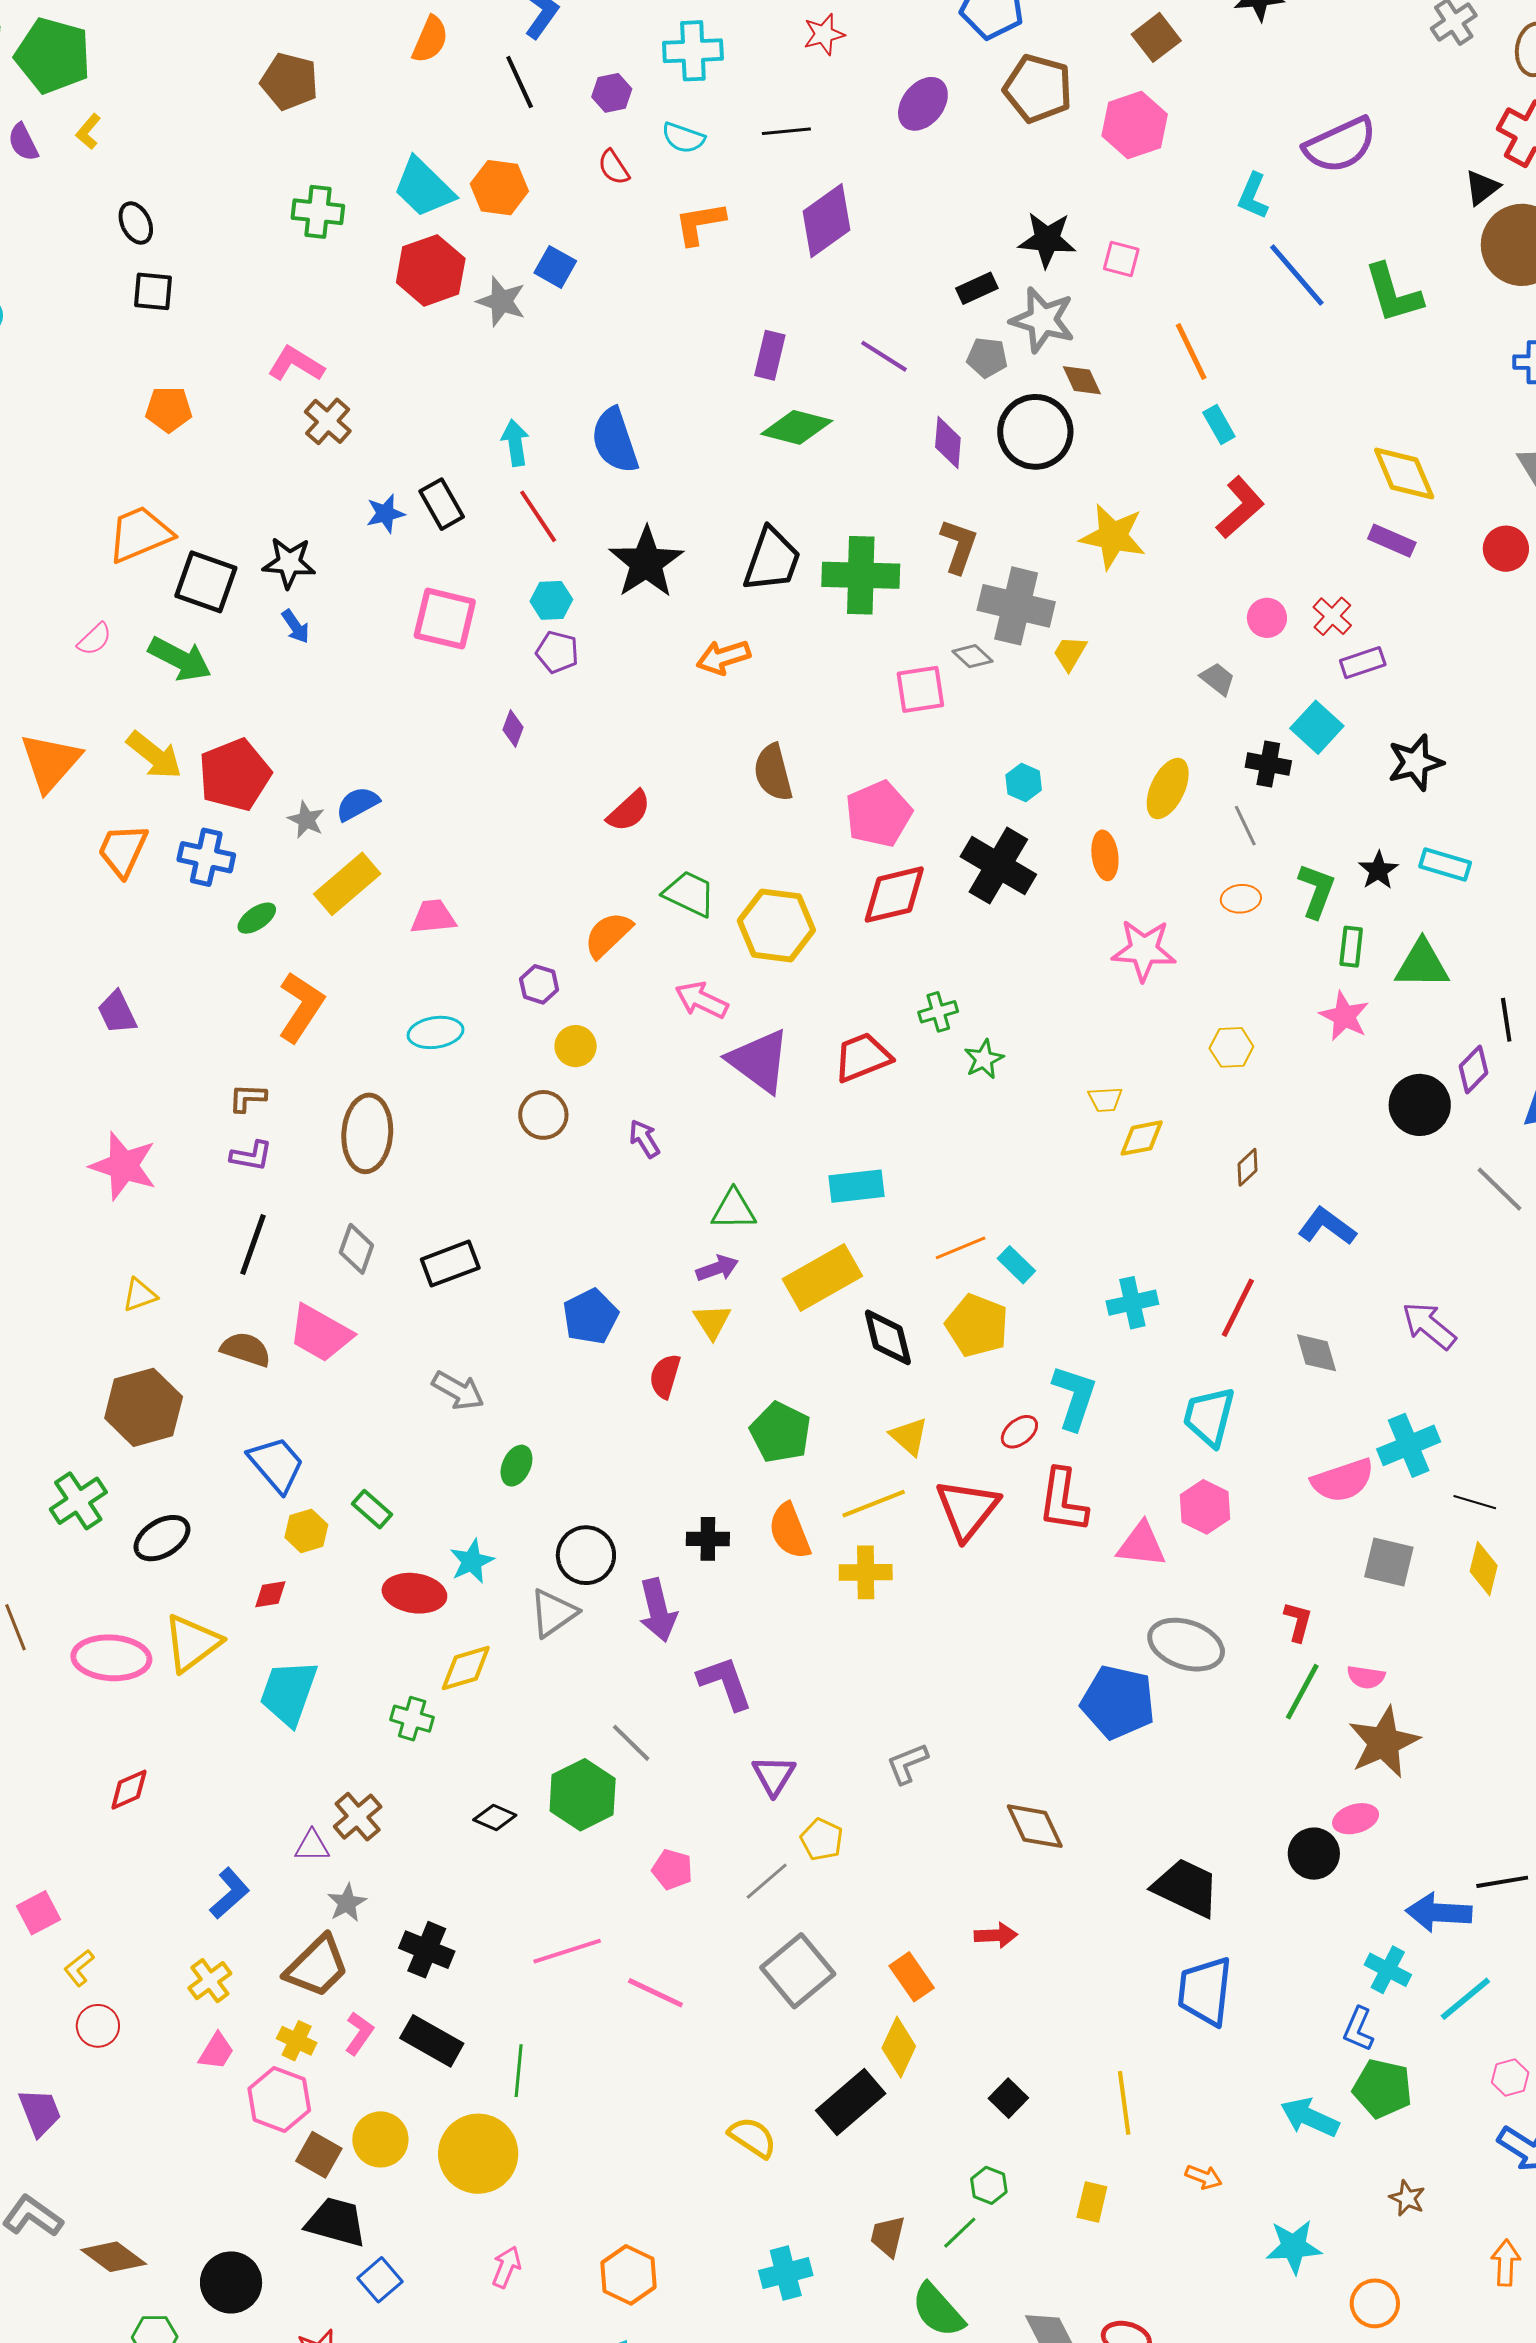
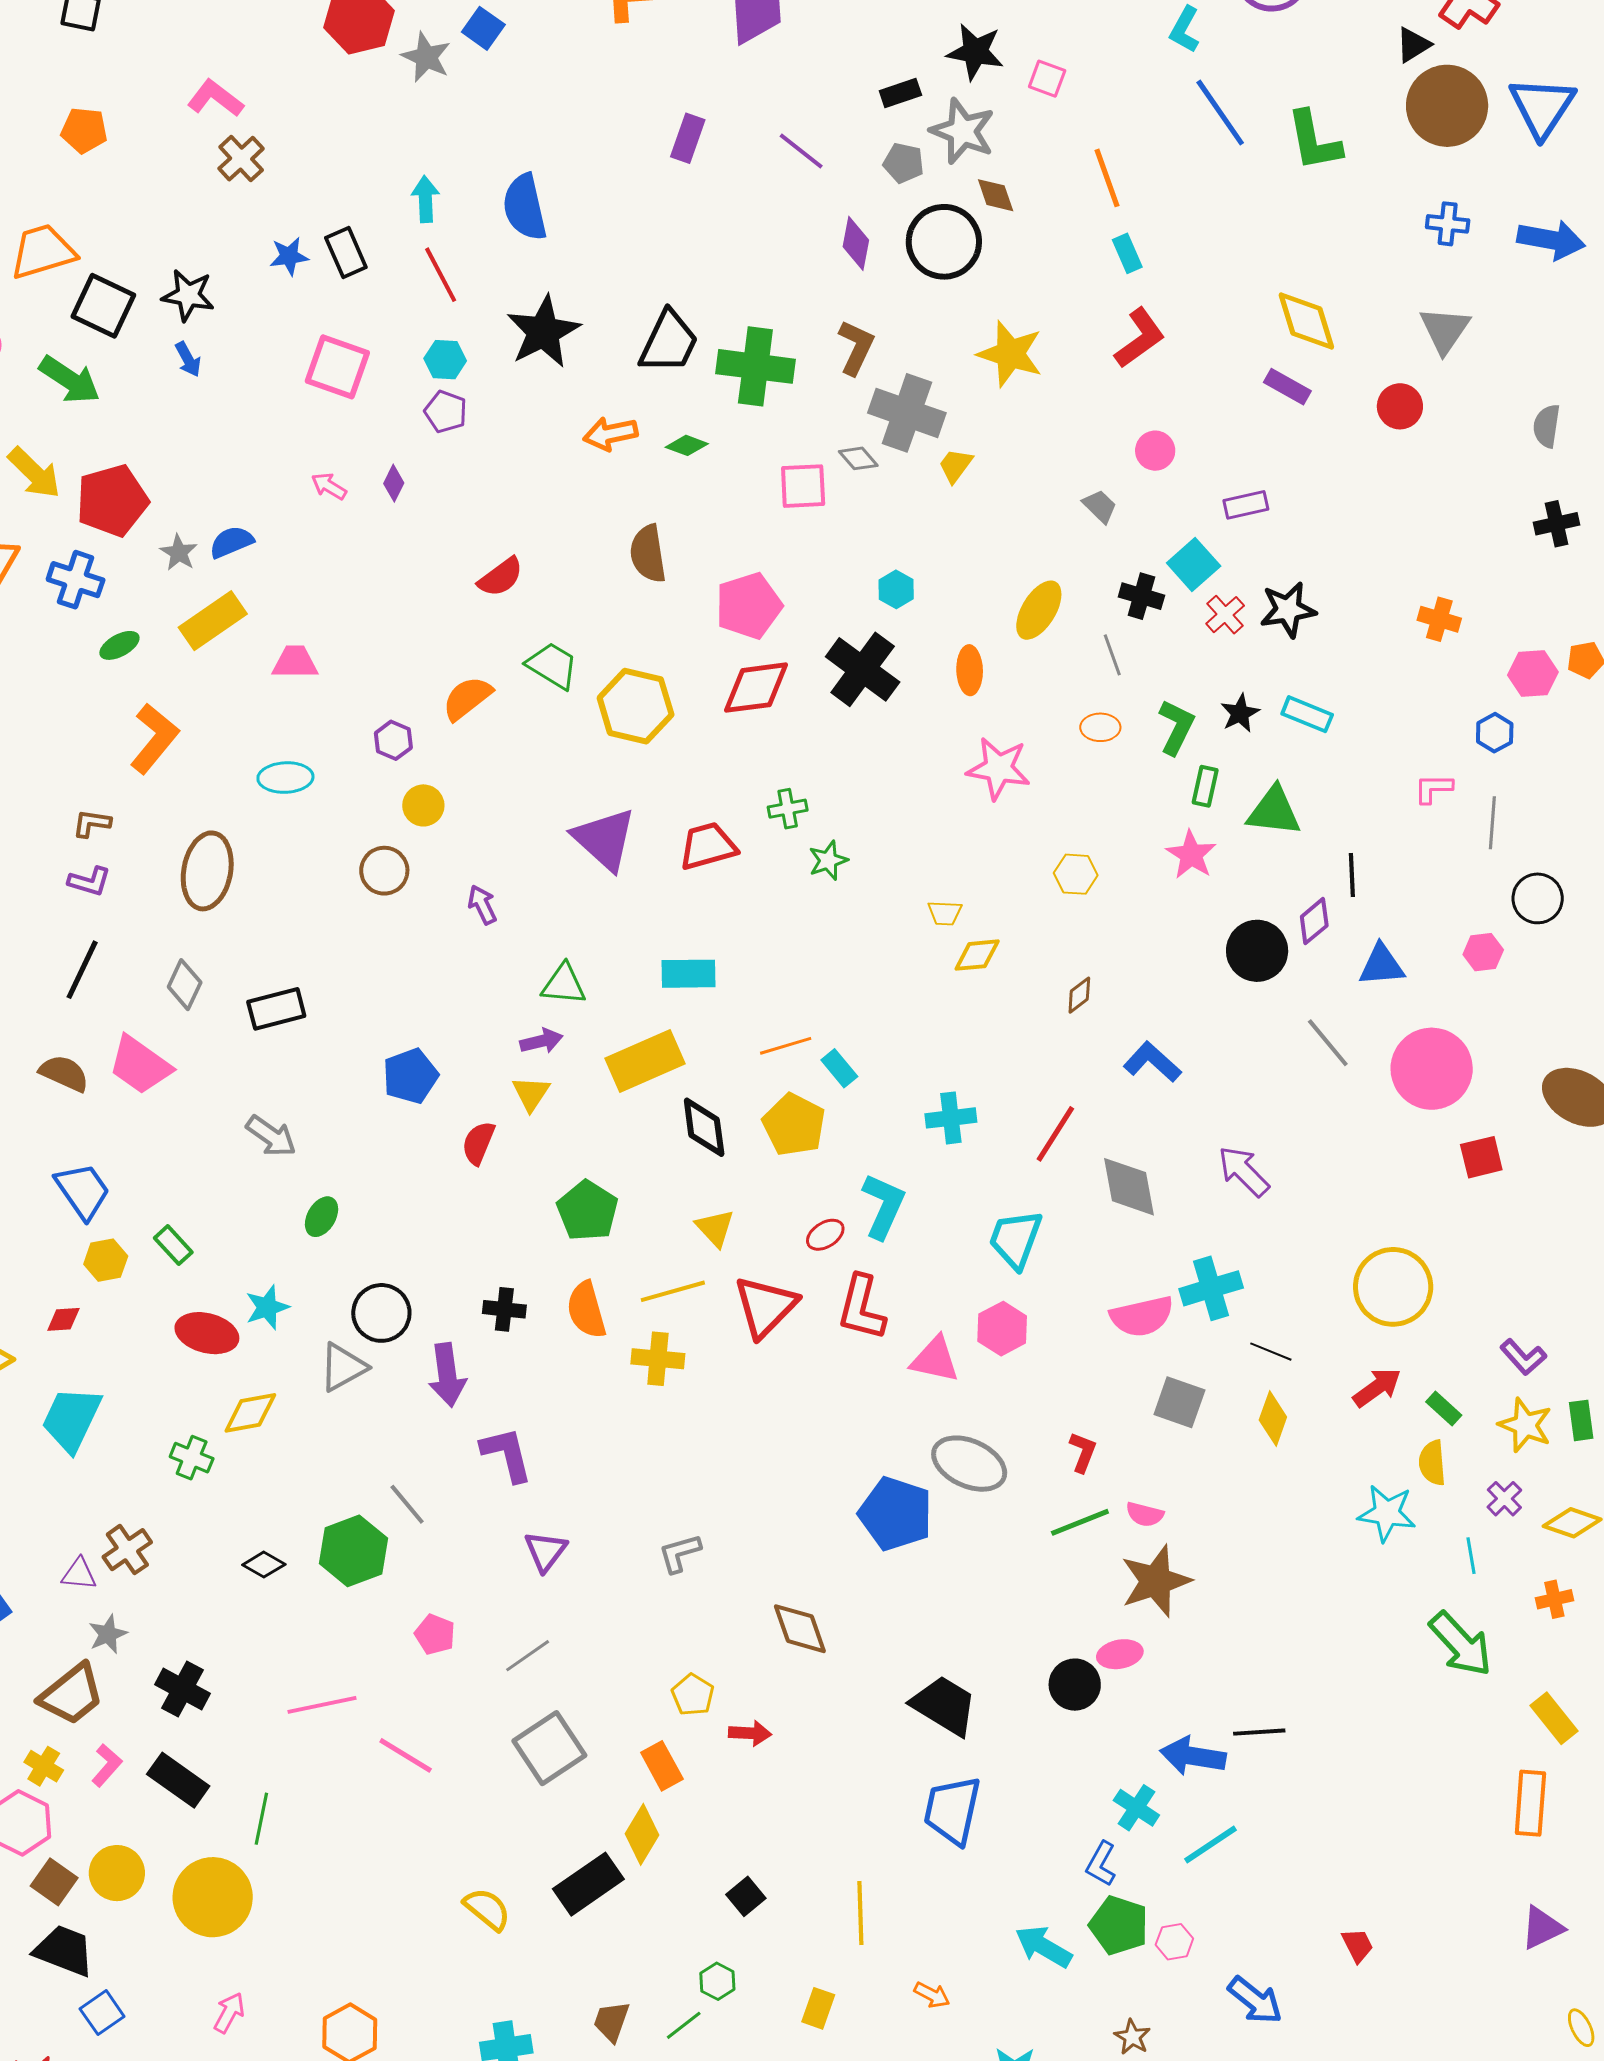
green diamond: (797, 427) -> (687, 445), moved, size x0.6
red cross: (1332, 616) -> (1225, 615), moved
pink arrow: (702, 1000) -> (329, 486), moved, size x0.7
gray diamond: (1317, 1353) -> (1129, 1187), size x1.4
green line: (1302, 1692) -> (1080, 1522), turned 34
yellow pentagon: (822, 1839) -> (693, 1695), moved
pink hexagon: (1510, 2078) -> (1174, 1942), moved

